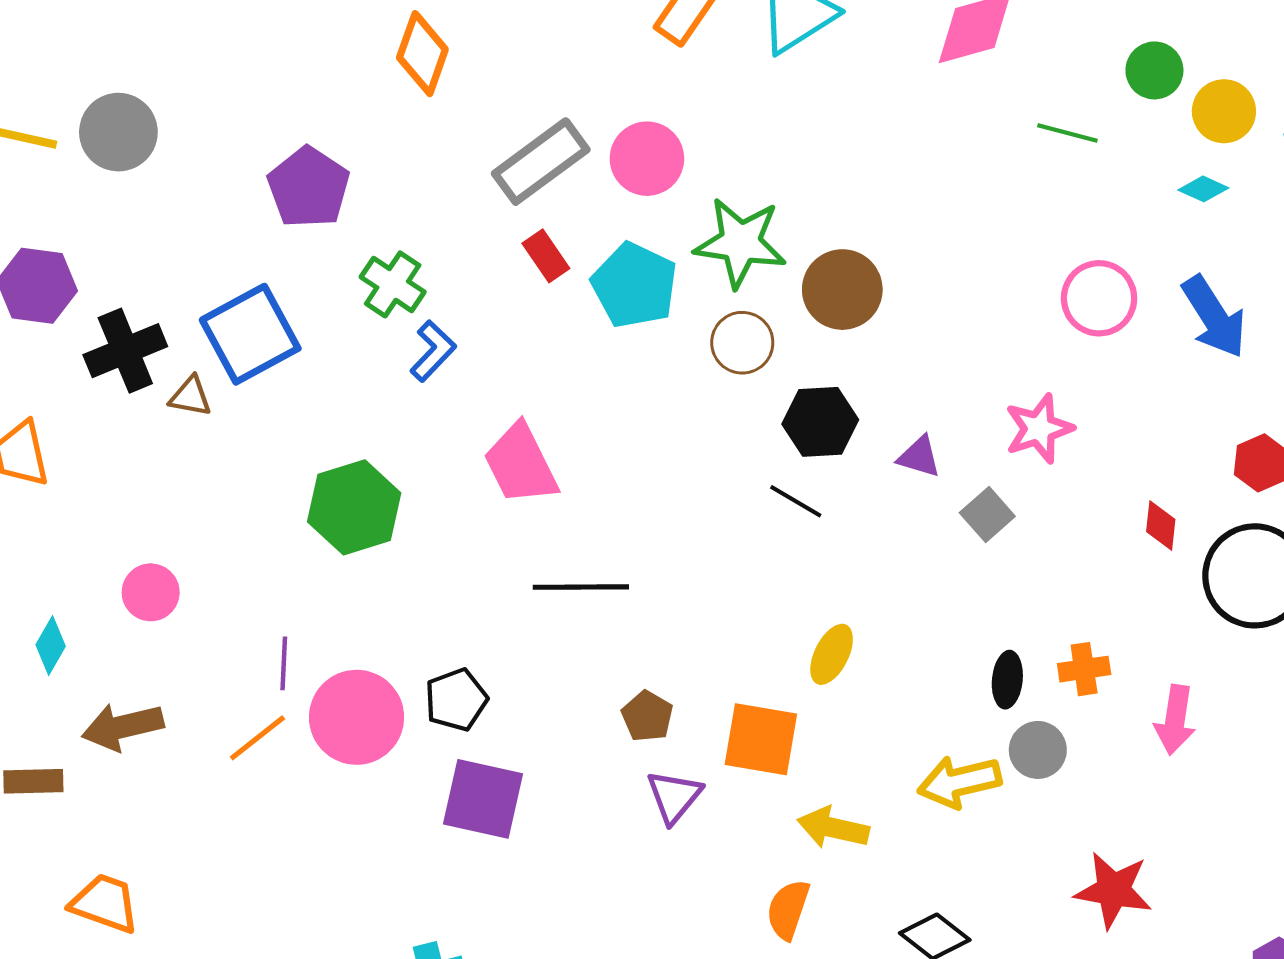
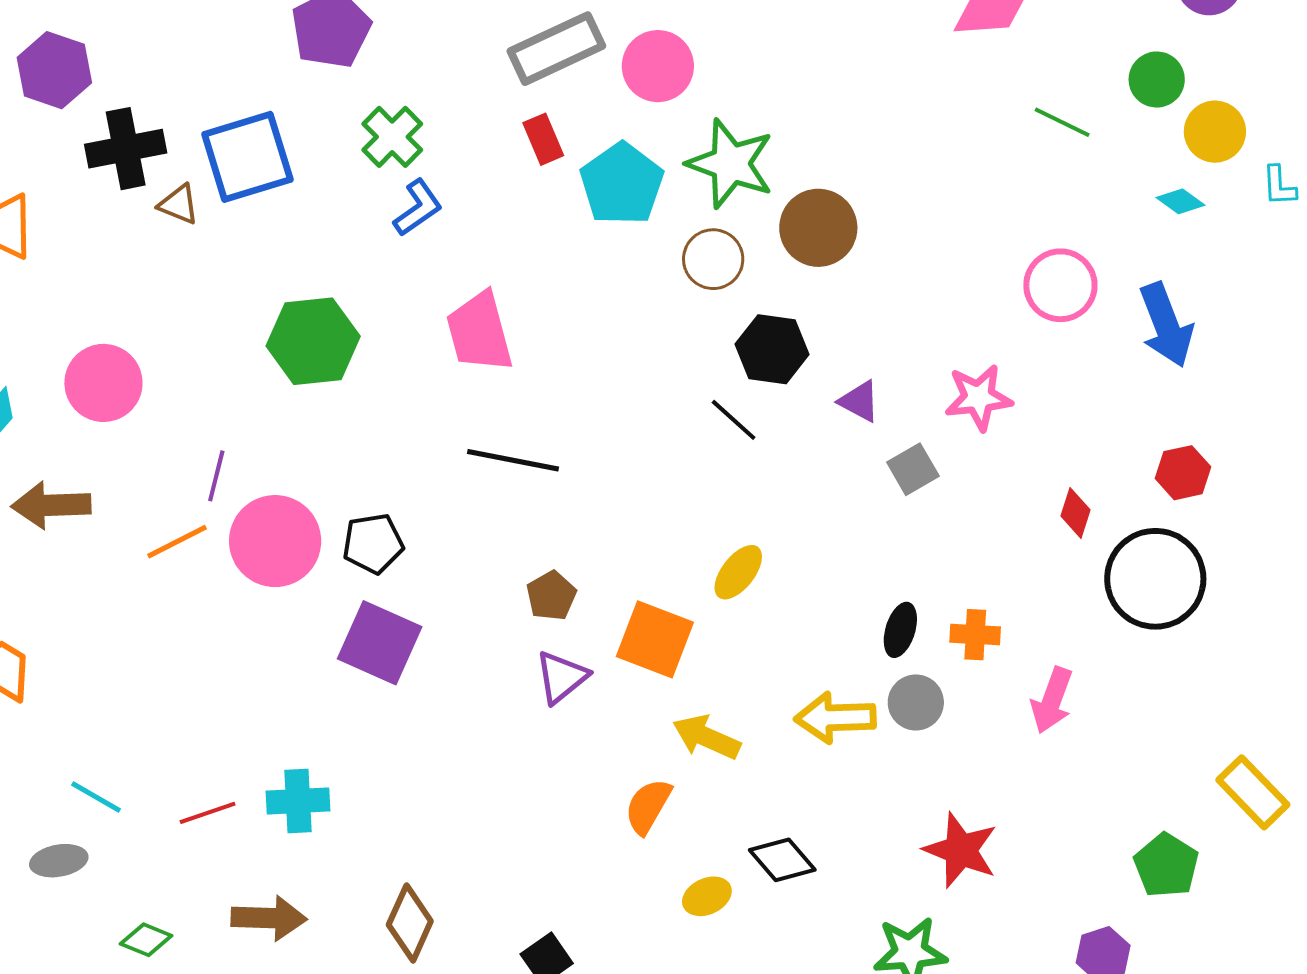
pink circle: (151, 592) -> (103, 383), size x1.4

